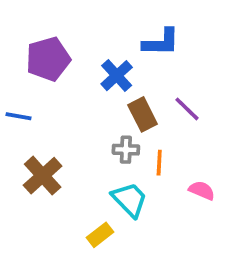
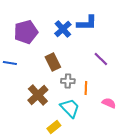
blue cross: (117, 76) -> (63, 29), moved
brown rectangle: (143, 114) -> (53, 62), moved
brown cross: (43, 176) -> (38, 95), moved

